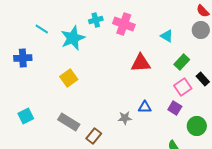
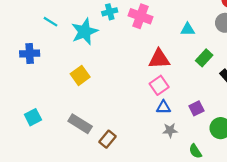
cyan triangle: (167, 36) -> (188, 29), turned -32
pink square: (183, 87) -> (159, 85), moved
purple square: (175, 108) -> (196, 108), turned 32
gray star: (125, 118) -> (170, 130), moved

